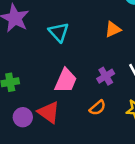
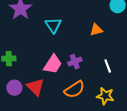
purple cross: (106, 76) -> (75, 62), moved
orange semicircle: (98, 108) -> (74, 90), size x1.5

